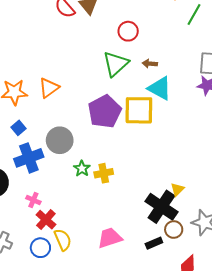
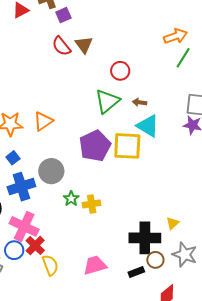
yellow triangle: (177, 189) -> (173, 223), moved
pink cross: (33, 200) -> (24, 226), size x2.0
black cross: (161, 207) -> (145, 238), turned -36
blue circle: (40, 248) -> (14, 250), moved

